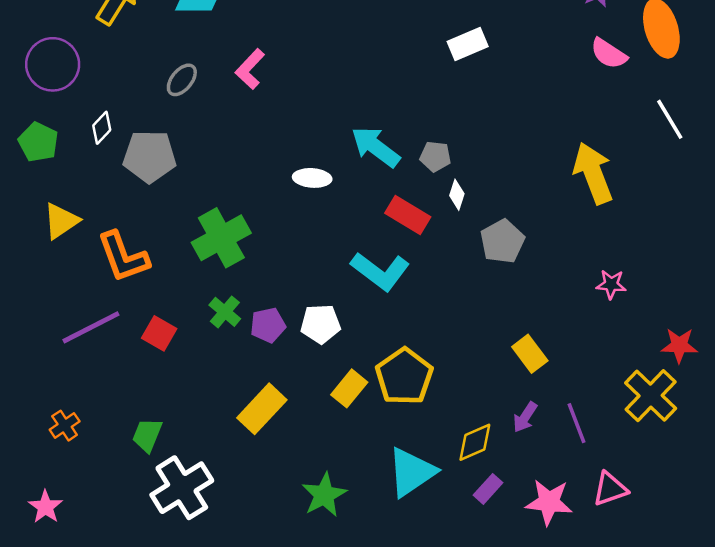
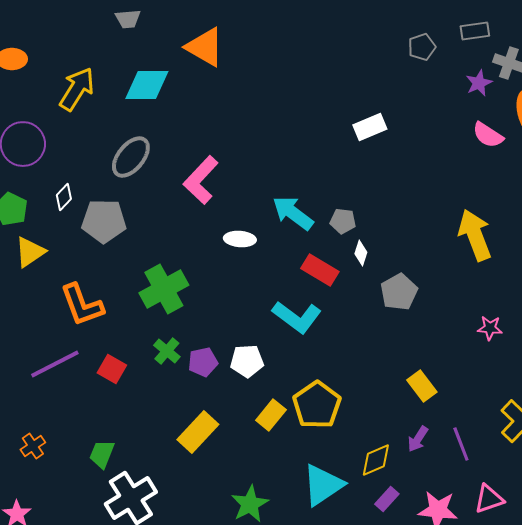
pink L-shape: (250, 69) -> (201, 180), moved, size x1.4
gray ellipse: (182, 80) -> (131, 157), size x1.5
yellow triangle: (61, 221) -> (30, 252), moved

